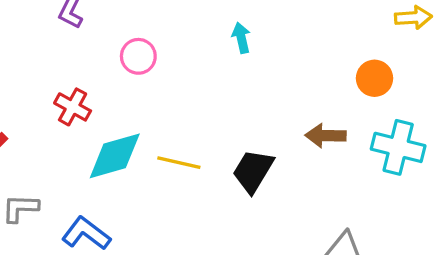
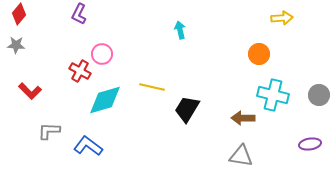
pink circle: (138, 56) -> (102, 54), moved
brown arrow: (326, 136) -> (243, 118), moved
yellow line: (179, 163) -> (152, 87), moved

